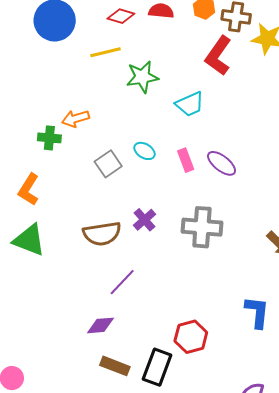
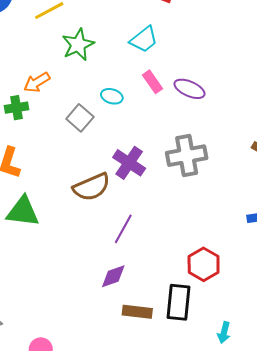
green star: (142, 77) -> (78, 45), moved
pink rectangle: (186, 160) -> (153, 82), moved
purple cross: (144, 220) -> (129, 163), size x1.4

